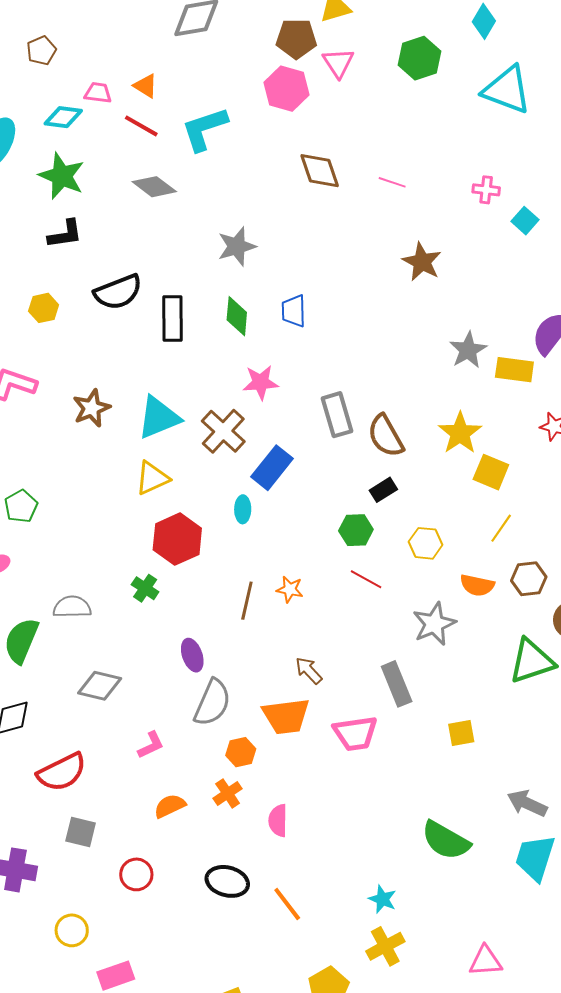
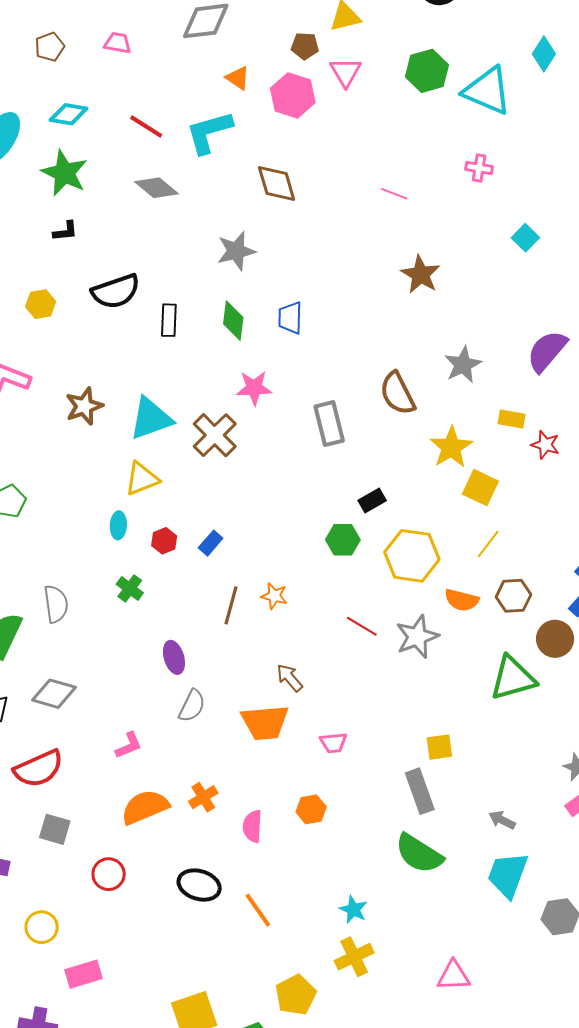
cyan diamond: (484, 21) -> (544, 54), moved
brown pentagon: (296, 39) -> (305, 46), size x0.7
orange triangle: (146, 86) -> (238, 78), moved
cyan triangle: (507, 90) -> (487, 91), moved
pink trapezoid: (98, 93) -> (118, 43), moved
brown diamond: (320, 171) -> (277, 184), moved
pink cross: (486, 190) -> (479, 168), moved
black L-shape: (65, 234) -> (65, 231), size x0.7
black rectangle: (172, 318) -> (169, 320), size x0.7
yellow rectangle: (514, 370) -> (512, 419), moved, size x0.7
brown semicircle: (386, 436) -> (397, 393), moved
blue rectangle: (272, 468) -> (211, 543), moved, size x0.6
cyan ellipse: (243, 509) -> (118, 525), moved
red hexagon: (177, 539) -> (164, 541), size x0.5
yellow hexagon: (426, 543) -> (412, 556), size x1.6
red line: (366, 579) -> (362, 626), moved
gray semicircle: (72, 607) -> (56, 604), turned 81
gray rectangle: (397, 684) -> (420, 791), moved
gray diamond: (100, 686) -> (54, 694), moved
gray semicircle: (212, 703) -> (192, 706), size x0.7
pink trapezoid: (355, 733) -> (333, 743), size x0.6
orange hexagon: (241, 752) -> (311, 809), moved
gray arrow: (527, 803) -> (502, 820), size x0.7
orange semicircle: (170, 806) -> (145, 807), size x1.5

